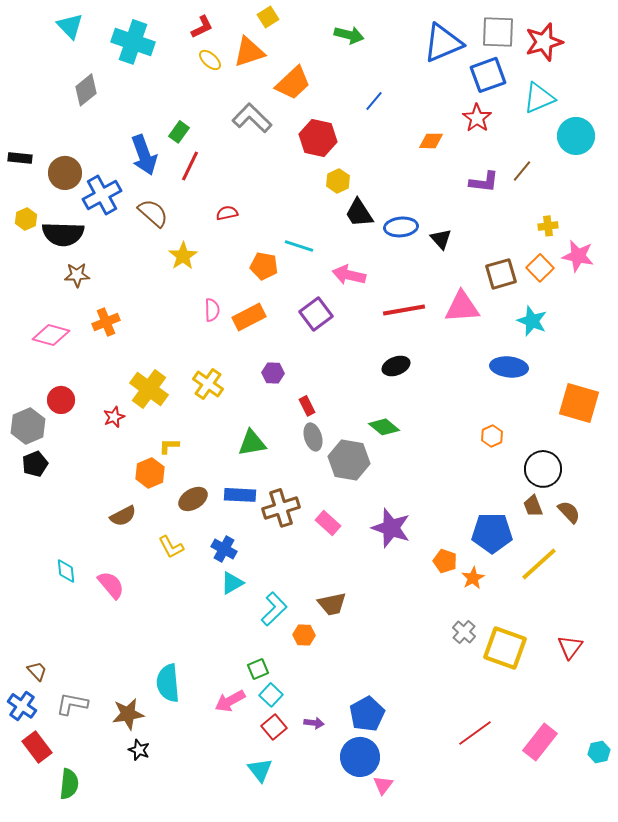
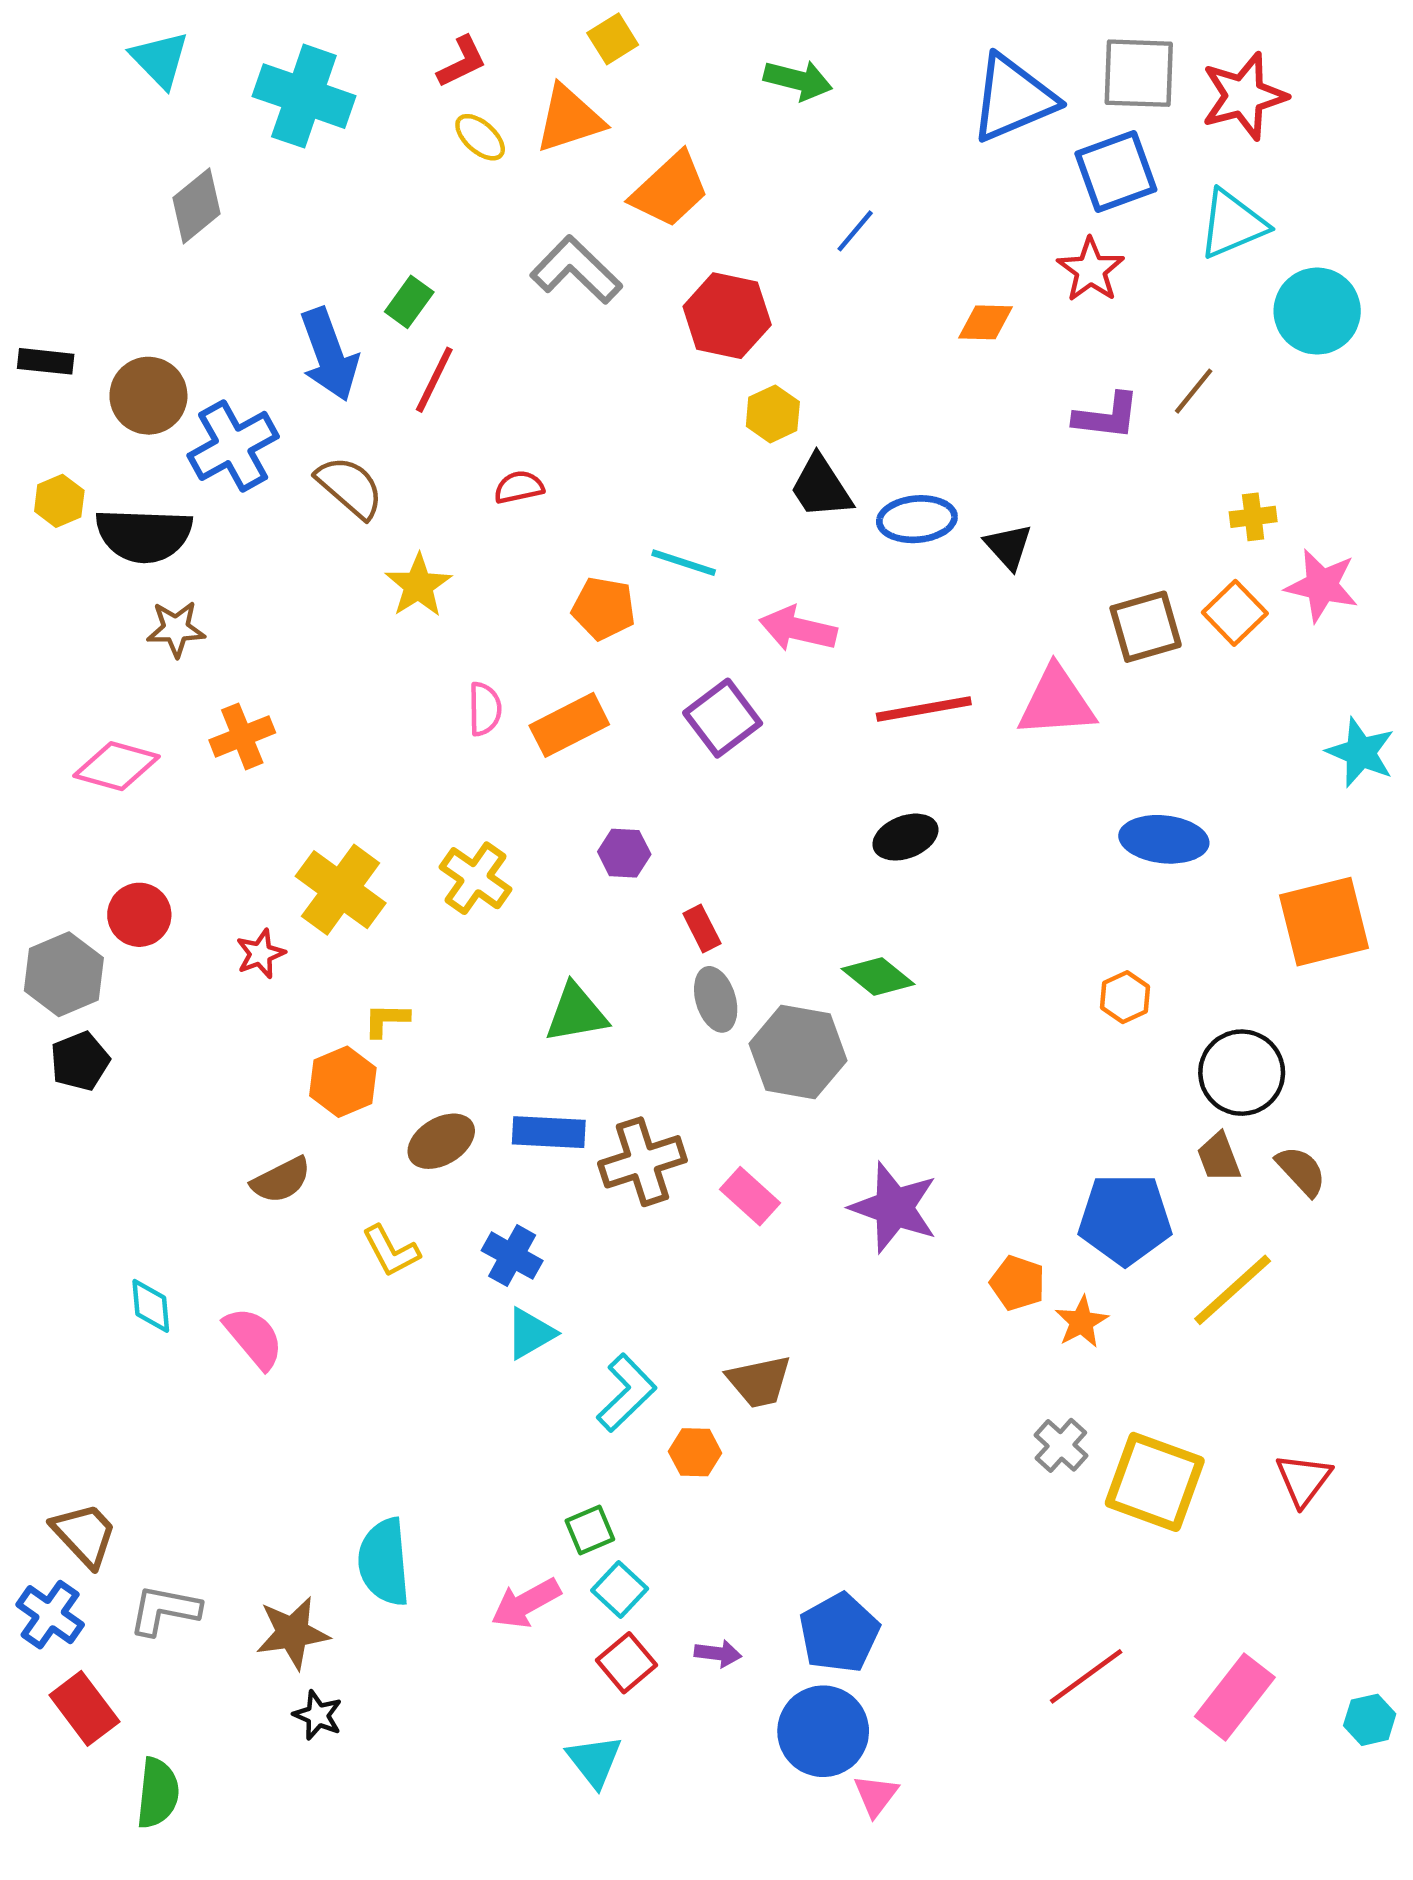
cyan star: (532, 321) -> (1361, 752), moved
orange square: (579, 403) -> (1324, 922), turned -30
brown trapezoid: (37, 671) -> (84, 1535), size x1.5

